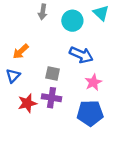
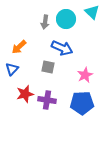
gray arrow: (43, 12) -> (45, 22), moved
blue arrow: (81, 55) -> (62, 48), moved
purple cross: (51, 98) -> (47, 100), moved

